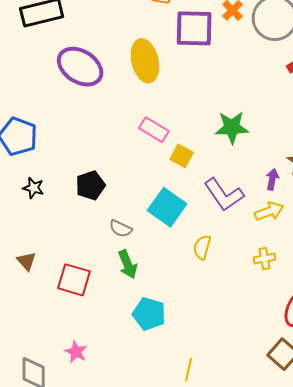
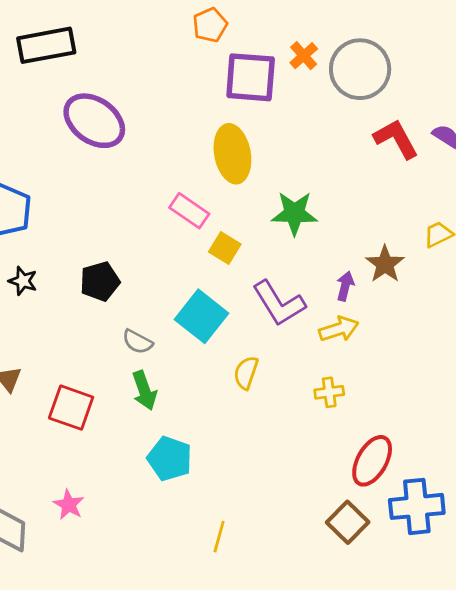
yellow ellipse: (145, 61) -> (232, 154), moved

